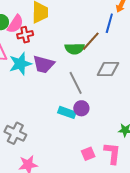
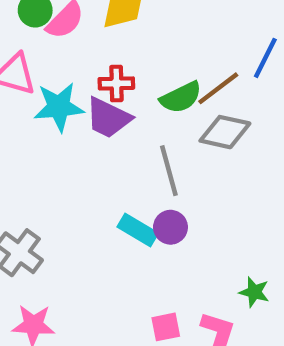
red cross: (25, 35) -> (116, 83), moved
green semicircle: (75, 49) -> (181, 97), turned -36
gray diamond: (108, 69) -> (225, 132), moved

